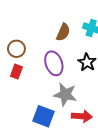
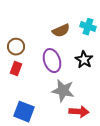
brown semicircle: (63, 32) -> (61, 31), turned 42
blue square: (43, 116) -> (24, 112), moved

